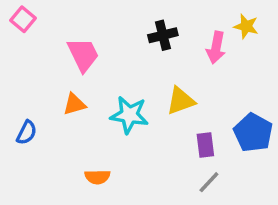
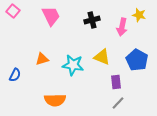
pink trapezoid: (83, 55) -> (51, 16), moved
yellow triangle: (181, 101) -> (102, 57), turned 42
blue pentagon: (253, 133) -> (137, 60), moved
orange semicircle: (97, 177) -> (55, 100), size x1.5

